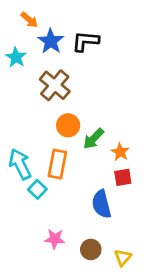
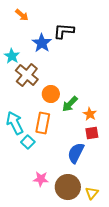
blue star: (51, 41) -> (42, 43), moved
cyan star: (16, 57) -> (12, 56), moved
brown cross: (55, 85) -> (27, 75), moved
blue semicircle: (101, 204) -> (76, 153), turned 40
brown circle: (91, 249) -> (68, 187), size x1.6

